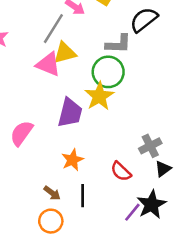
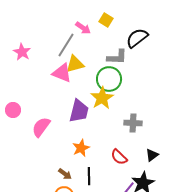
gray cross: (150, 146) -> (133, 123), moved, turned 30

